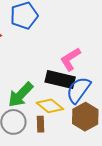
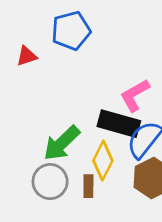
yellow diamond: (50, 106) -> (103, 161), turned 76

